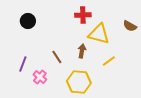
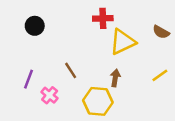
yellow triangle: (99, 34) -> (123, 42), turned -40
brown arrow: (82, 51) -> (115, 78), moved
yellow line: (109, 61) -> (160, 75), moved

